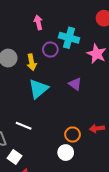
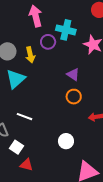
pink arrow: (38, 22) -> (36, 16), size x1.5
cyan triangle: (38, 89) -> (16, 79), moved
orange circle: (73, 134) -> (74, 97), moved

